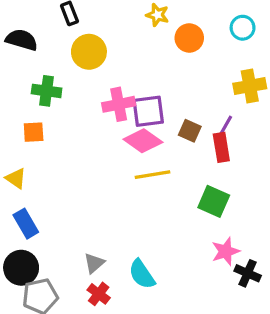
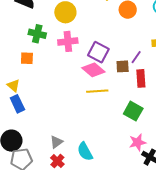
pink cross: (119, 104) -> (68, 41), moved
purple square: (148, 111) -> (98, 52), turned 30
purple line: (225, 126) -> (136, 57), moved
brown square: (190, 131) -> (123, 66), turned -32
blue rectangle: (26, 224) -> (17, 104), moved

